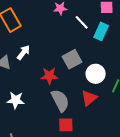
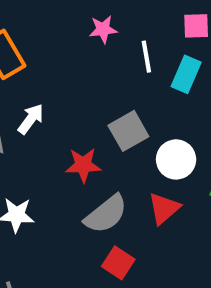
white line: (82, 22) -> (146, 57), turned 35
gray semicircle: (60, 100) -> (106, 214), turned 80
red square: (66, 125) -> (118, 263), turned 35

